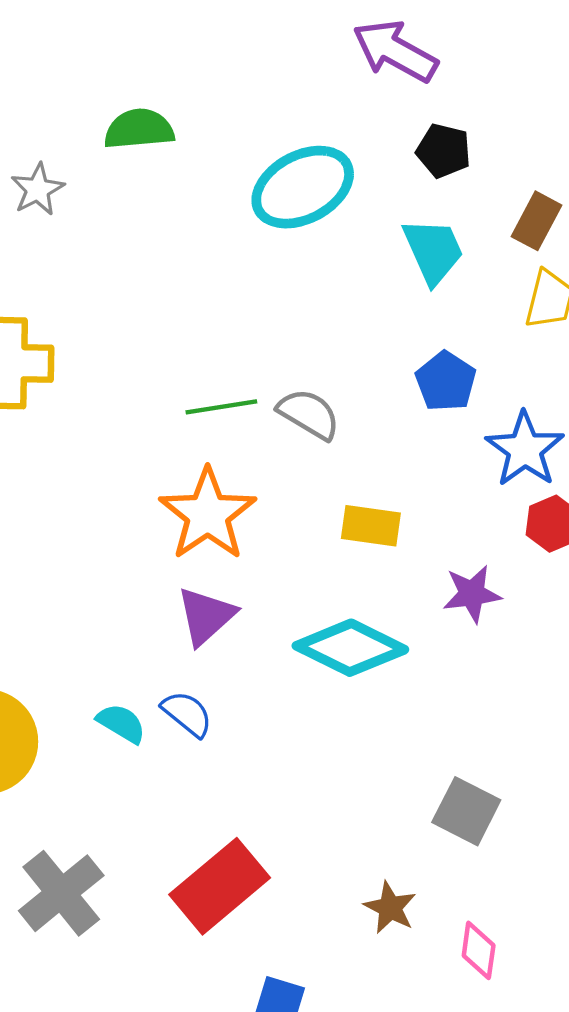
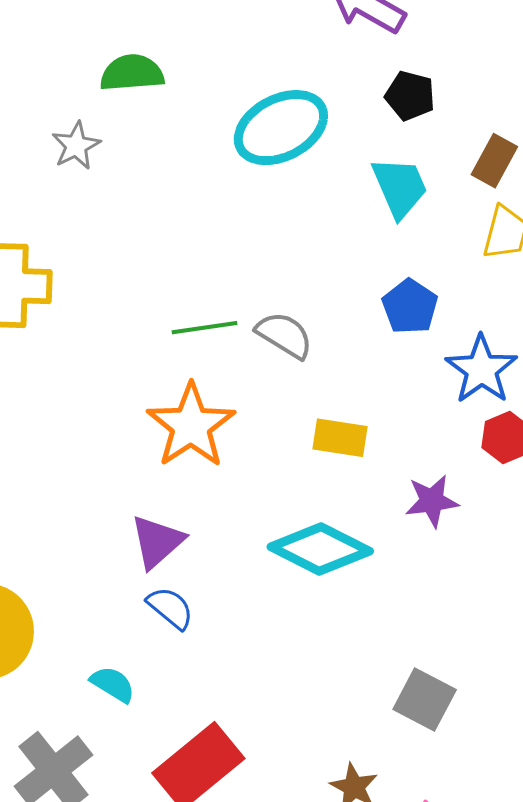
gray star: (38, 189) -> (76, 146), moved
purple triangle: (206, 616) -> (157, 542), moved
cyan semicircle: (121, 723) -> (113, 684), moved

